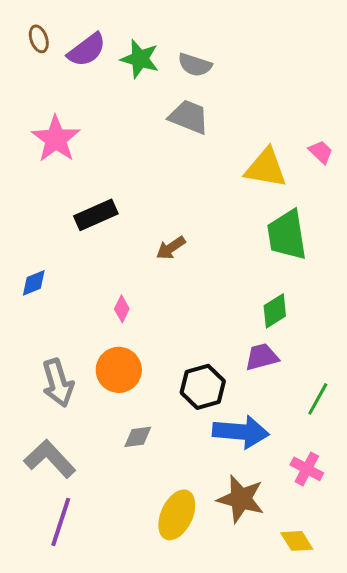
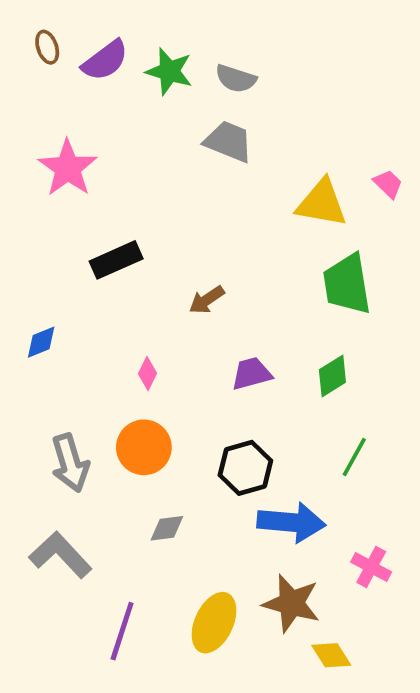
purple trapezoid: (262, 357) -> (251, 374), moved
green line: (318, 399) -> (354, 457), moved
purple line: (61, 522) -> (122, 631), moved
yellow diamond: (297, 541) -> (331, 655), moved

